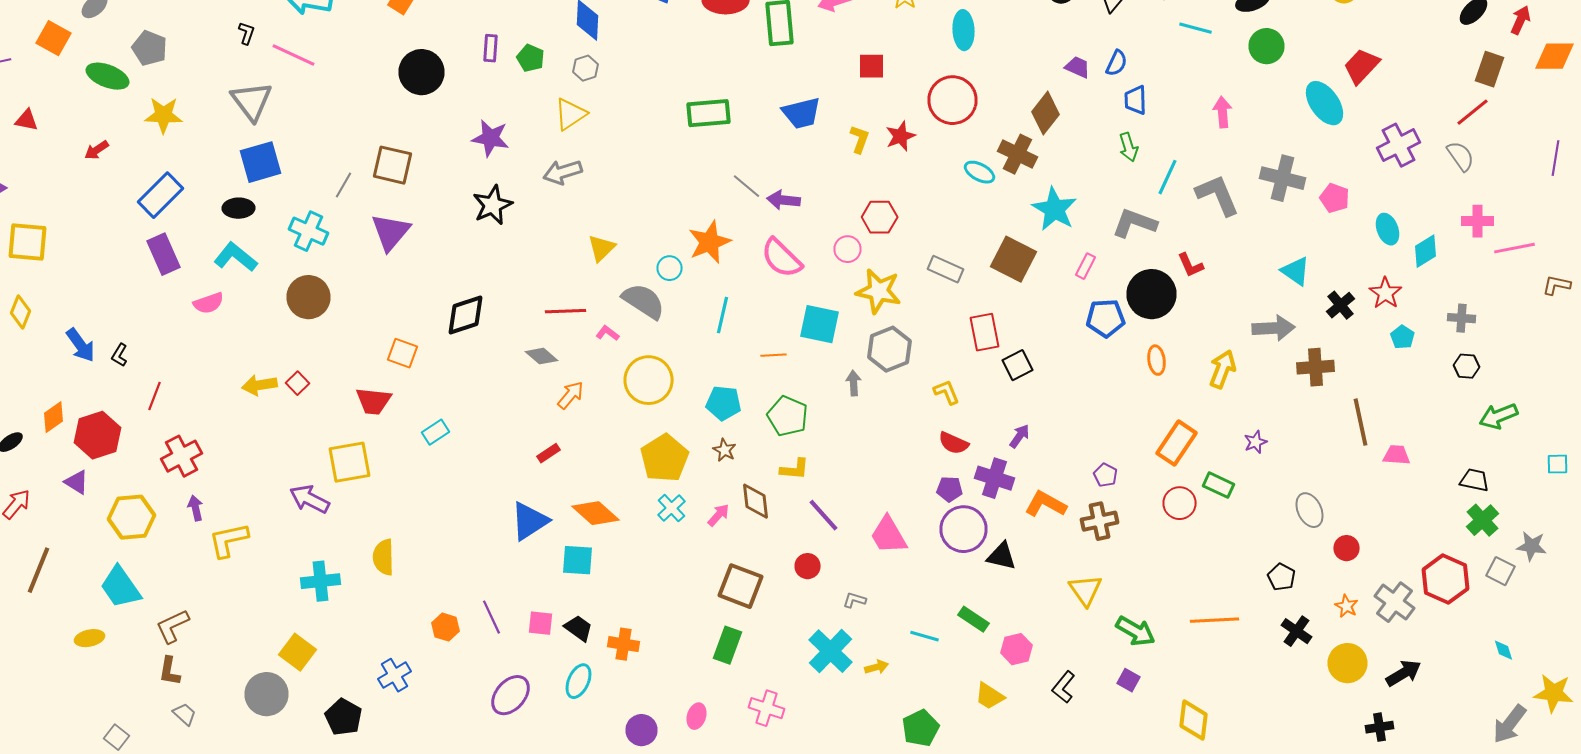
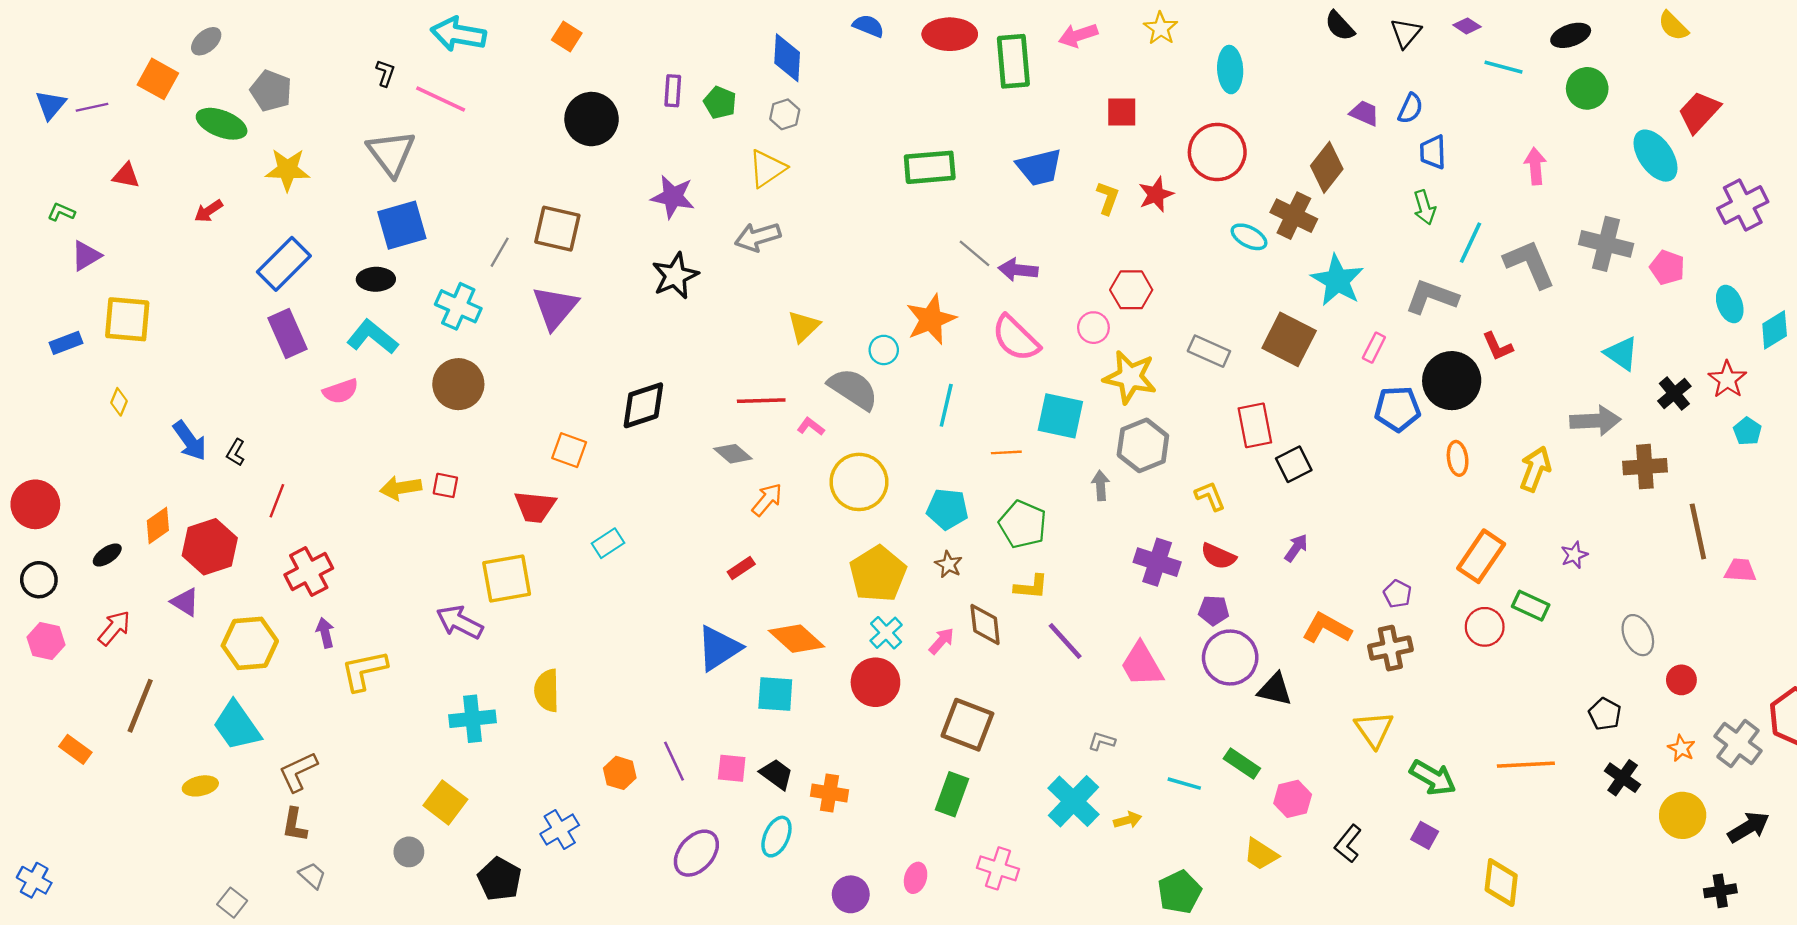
yellow diamond: (20, 312) -> (119, 402), size x0.7
red square: (298, 383) -> (445, 485), turned -35
purple cross: (994, 478) -> (1157, 562), moved
red circle: (808, 566) -> (875, 682), moved, size x1.6
gray circle: (266, 694) -> (409, 852), size x0.6

